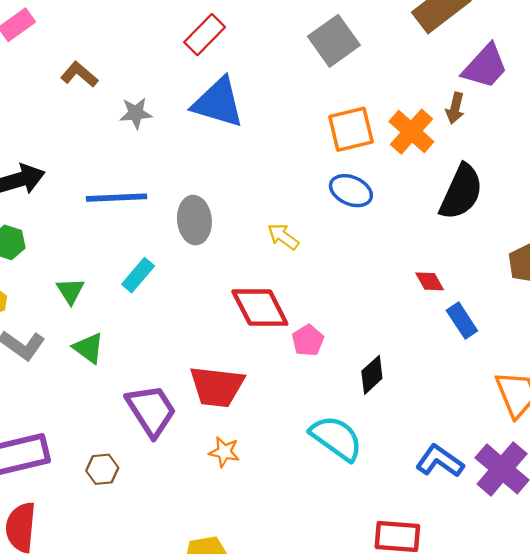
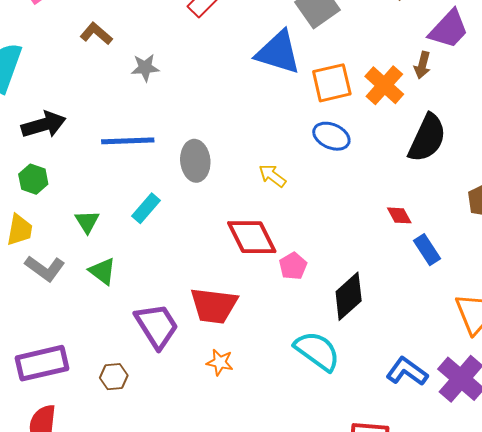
blue triangle: (218, 103) -> (278, 52), moved
black diamond: (372, 375) -> (349, 296), size x1.4

